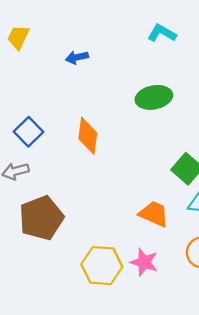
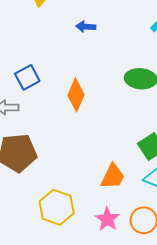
orange trapezoid: (154, 214) -> (113, 176), turned 76
pink star: (144, 262) -> (107, 219), moved

